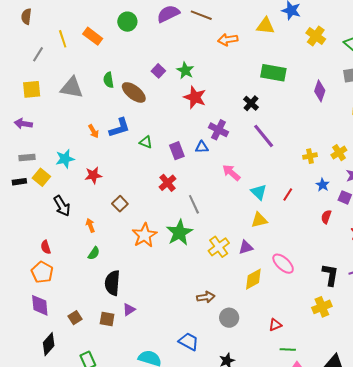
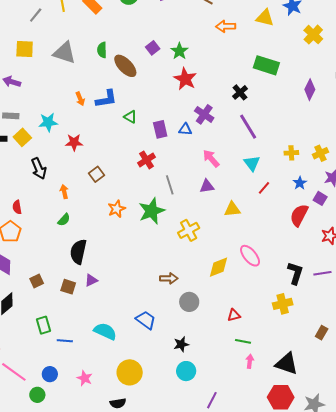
cyan triangle: (259, 192) -> (252, 163), moved
red semicircle: (326, 217) -> (299, 215), size x1.6
orange star: (144, 235) -> (117, 209), size x0.7
purple triangle: (246, 247) -> (207, 186), moved

